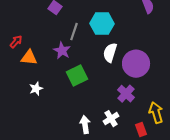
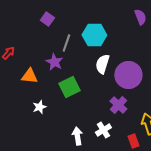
orange triangle: (29, 58) -> (29, 76), moved
white star: (36, 89) -> (39, 107), moved

